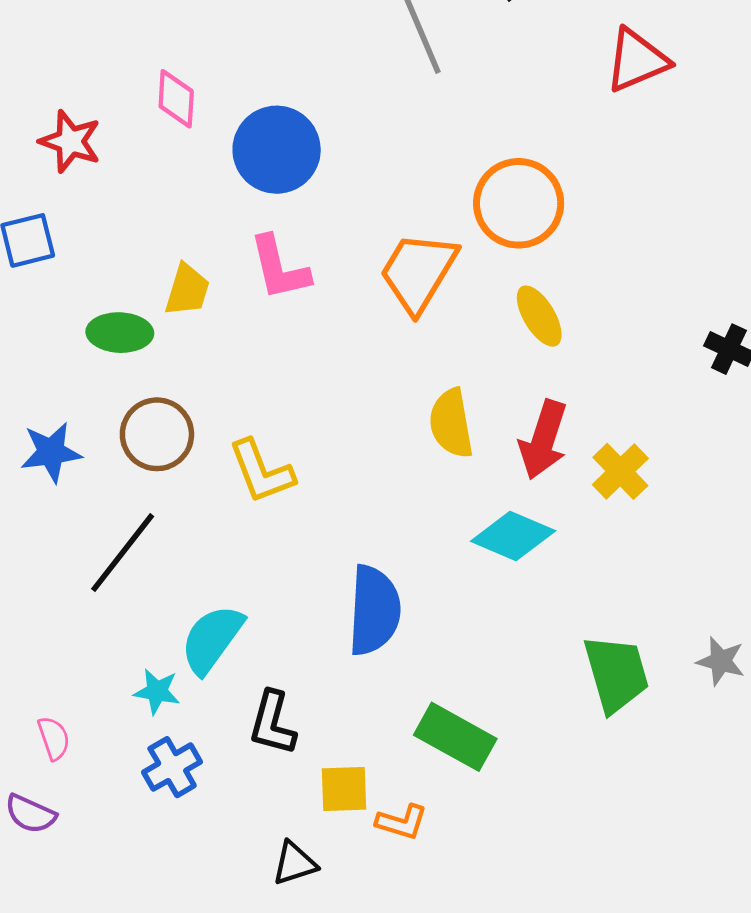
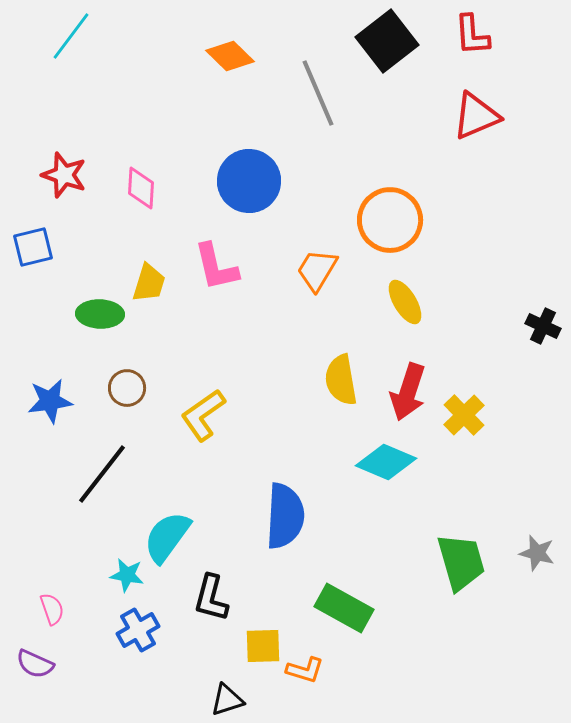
pink diamond: (176, 99) -> (141, 188), moved
blue circle: (277, 150) -> (249, 181), moved
orange trapezoid: (418, 272) -> (317, 270), size x0.7
brown circle: (157, 434) -> (127, 388), size x0.7
yellow L-shape: (261, 471) -> (203, 415), turned 76

